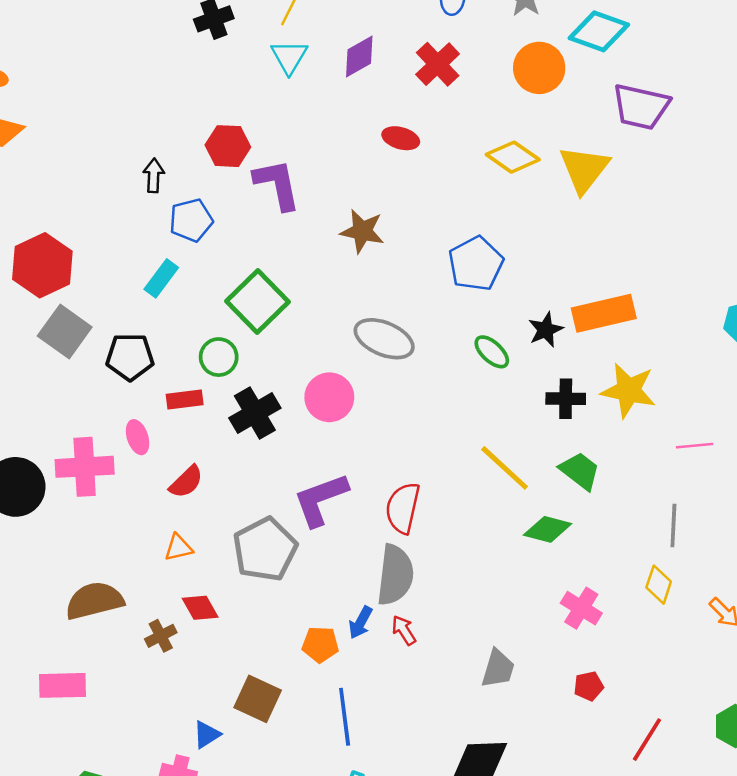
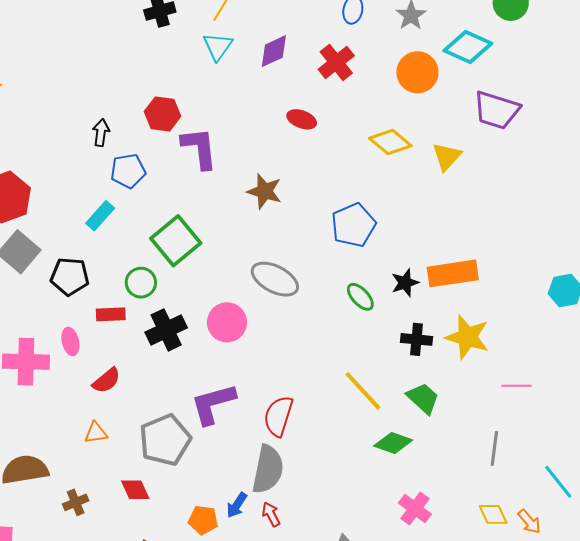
yellow triangle: (584, 169) -> (447, 157), size x0.7
yellow diamond: (659, 585) -> (493, 514), moved, turned -48
red diamond: (200, 608) -> (135, 490), moved

